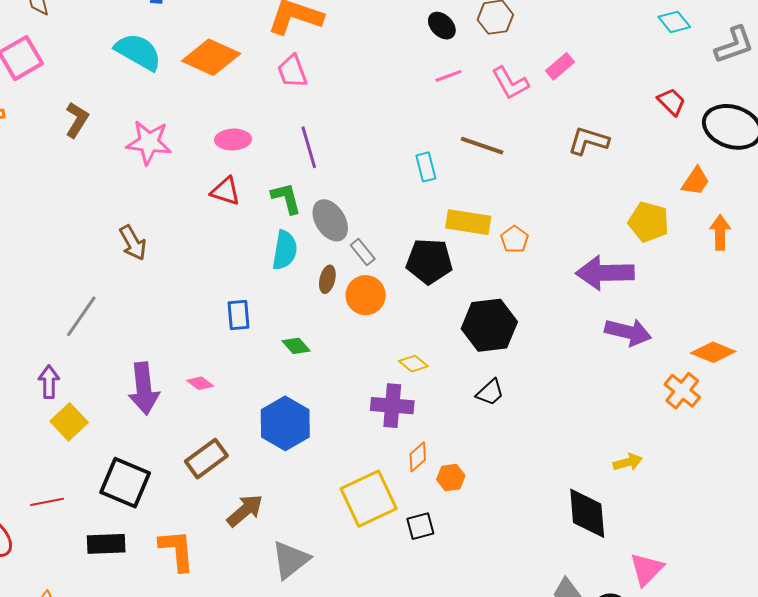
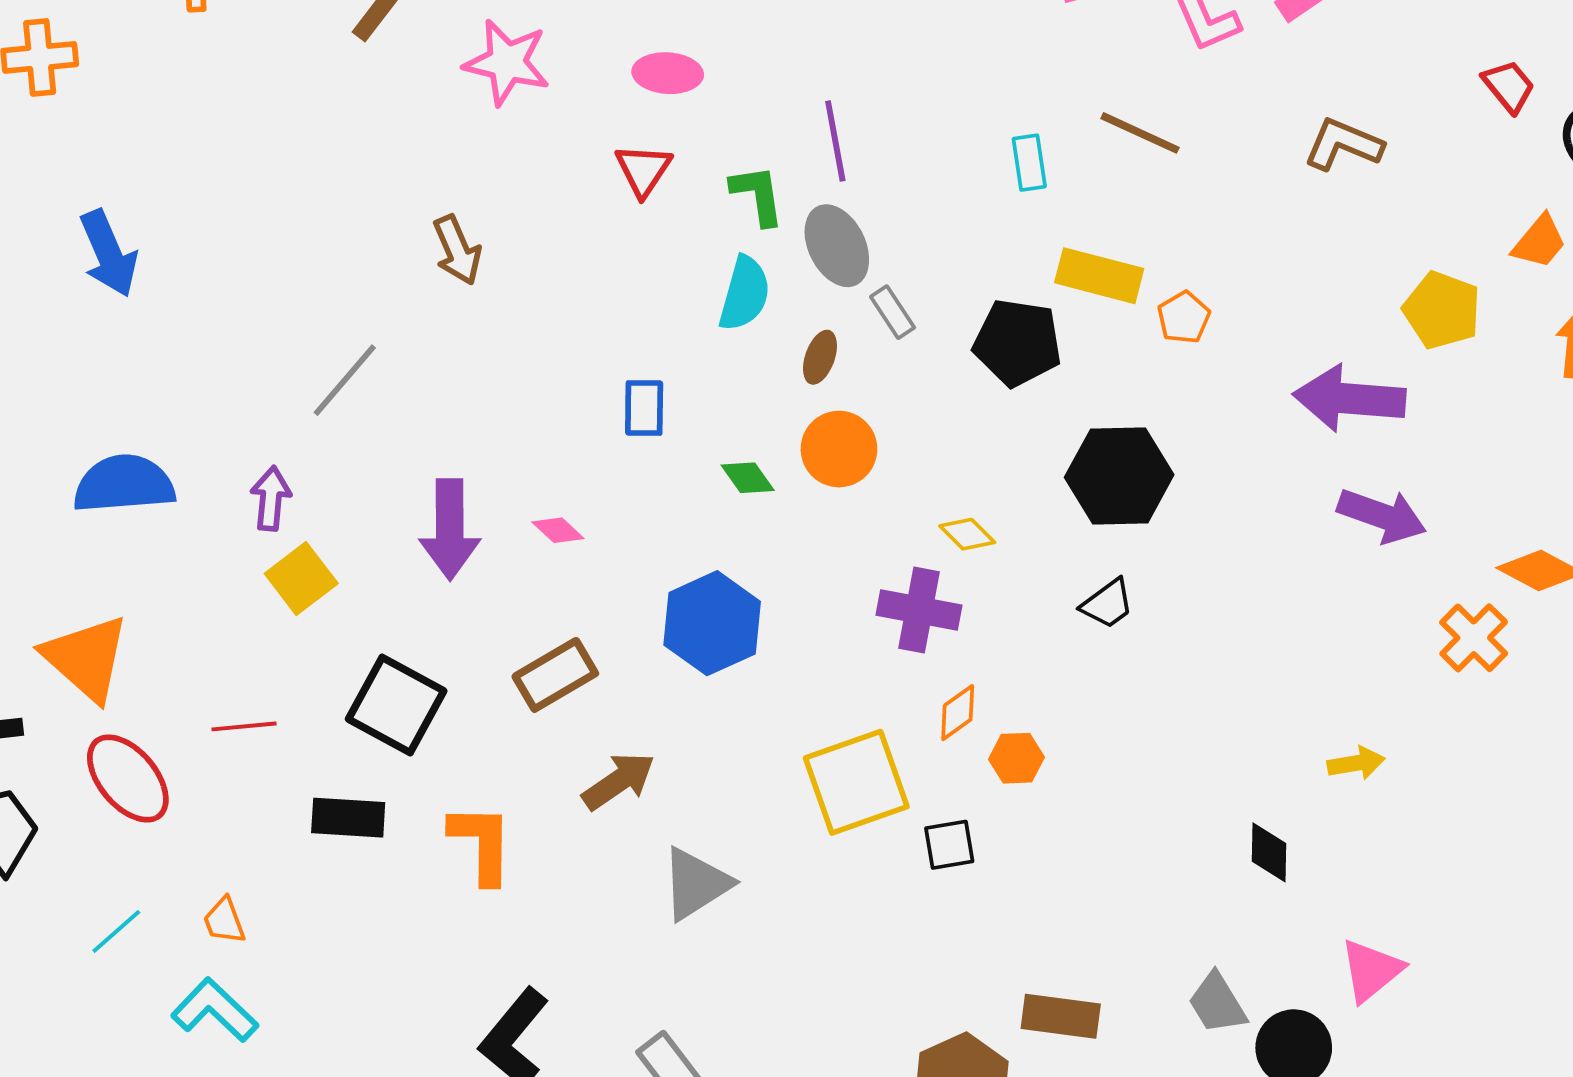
purple line: (309, 147) -> (835, 141), moved
red triangle: (226, 191) -> (643, 170), turned 40
orange circle: (366, 295) -> (839, 449), moved
black diamond: (587, 513) -> (1269, 852), size x0.6

